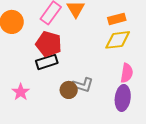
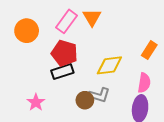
orange rectangle: (117, 19) -> (149, 50), moved, turned -42
yellow diamond: (118, 40) -> (109, 65), moved

